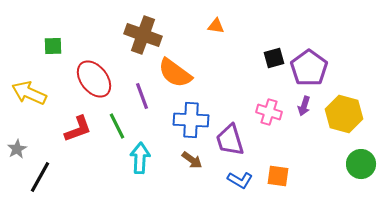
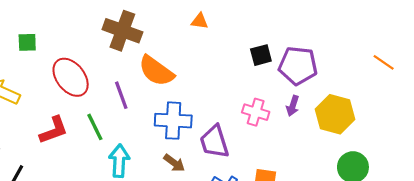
purple pentagon: (309, 68) -> (298, 66), turned -30

